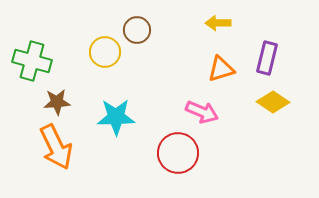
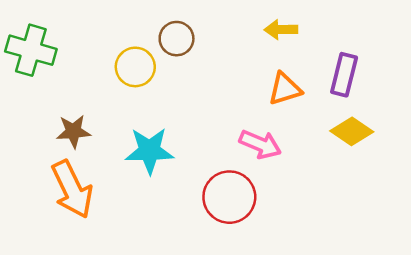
green cross: (32, 61) -> (31, 50), moved

